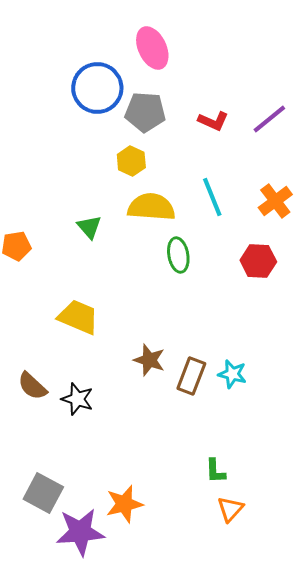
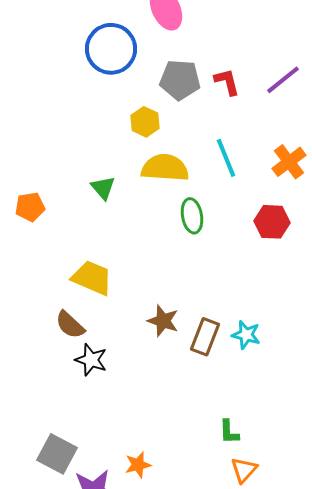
gray pentagon: (145, 112) -> (180, 80), moved
red L-shape: (213, 121) -> (227, 82), turned -128
brown semicircle: (32, 386) -> (70, 325), moved
orange star: (124, 504) -> (138, 465), size x0.7

